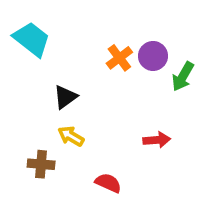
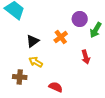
orange cross: (119, 58) -> (61, 37), moved
red arrow: (157, 140) -> (86, 57), moved, turned 80

